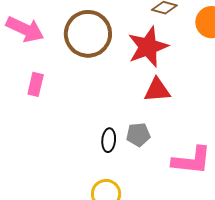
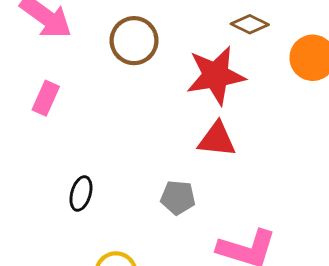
brown circle: (88, 34) -> (134, 41), size x0.7
black ellipse: (109, 140) -> (81, 193), moved

